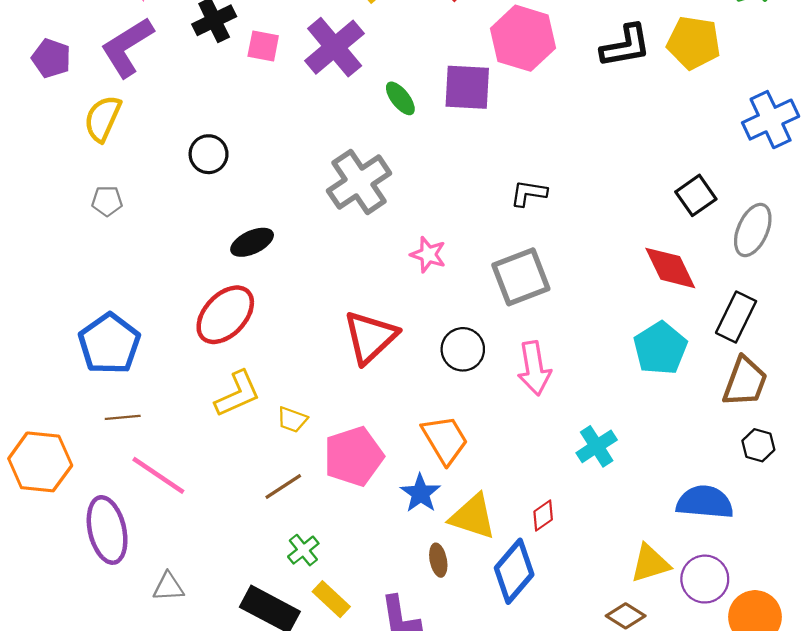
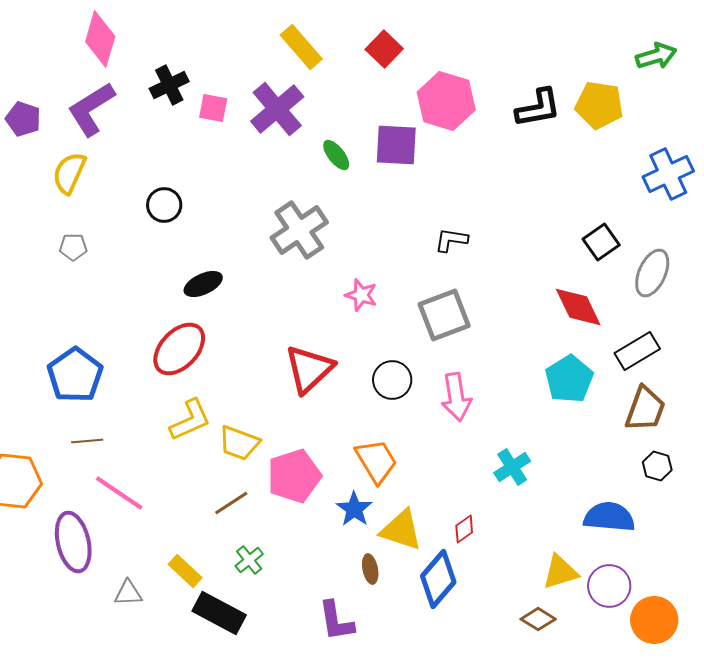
black rectangle: (736, 317) -> (637, 351), turned 33
yellow trapezoid: (292, 420) -> (239, 443), size x1.5
yellow rectangle: (331, 599) -> (185, 571), moved

